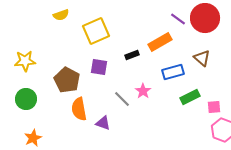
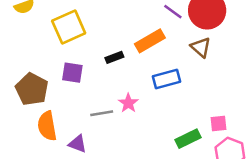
brown triangle: (202, 58) -> (201, 47), moved
green rectangle: (190, 97) -> (188, 139), moved
gray line: (122, 99) -> (102, 113), turned -54

